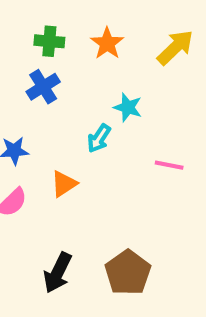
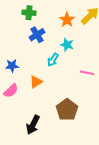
orange star: (107, 43) -> (67, 20), moved
blue cross: (43, 87) -> (37, 35), moved
brown pentagon: (128, 273) -> (67, 110), moved

